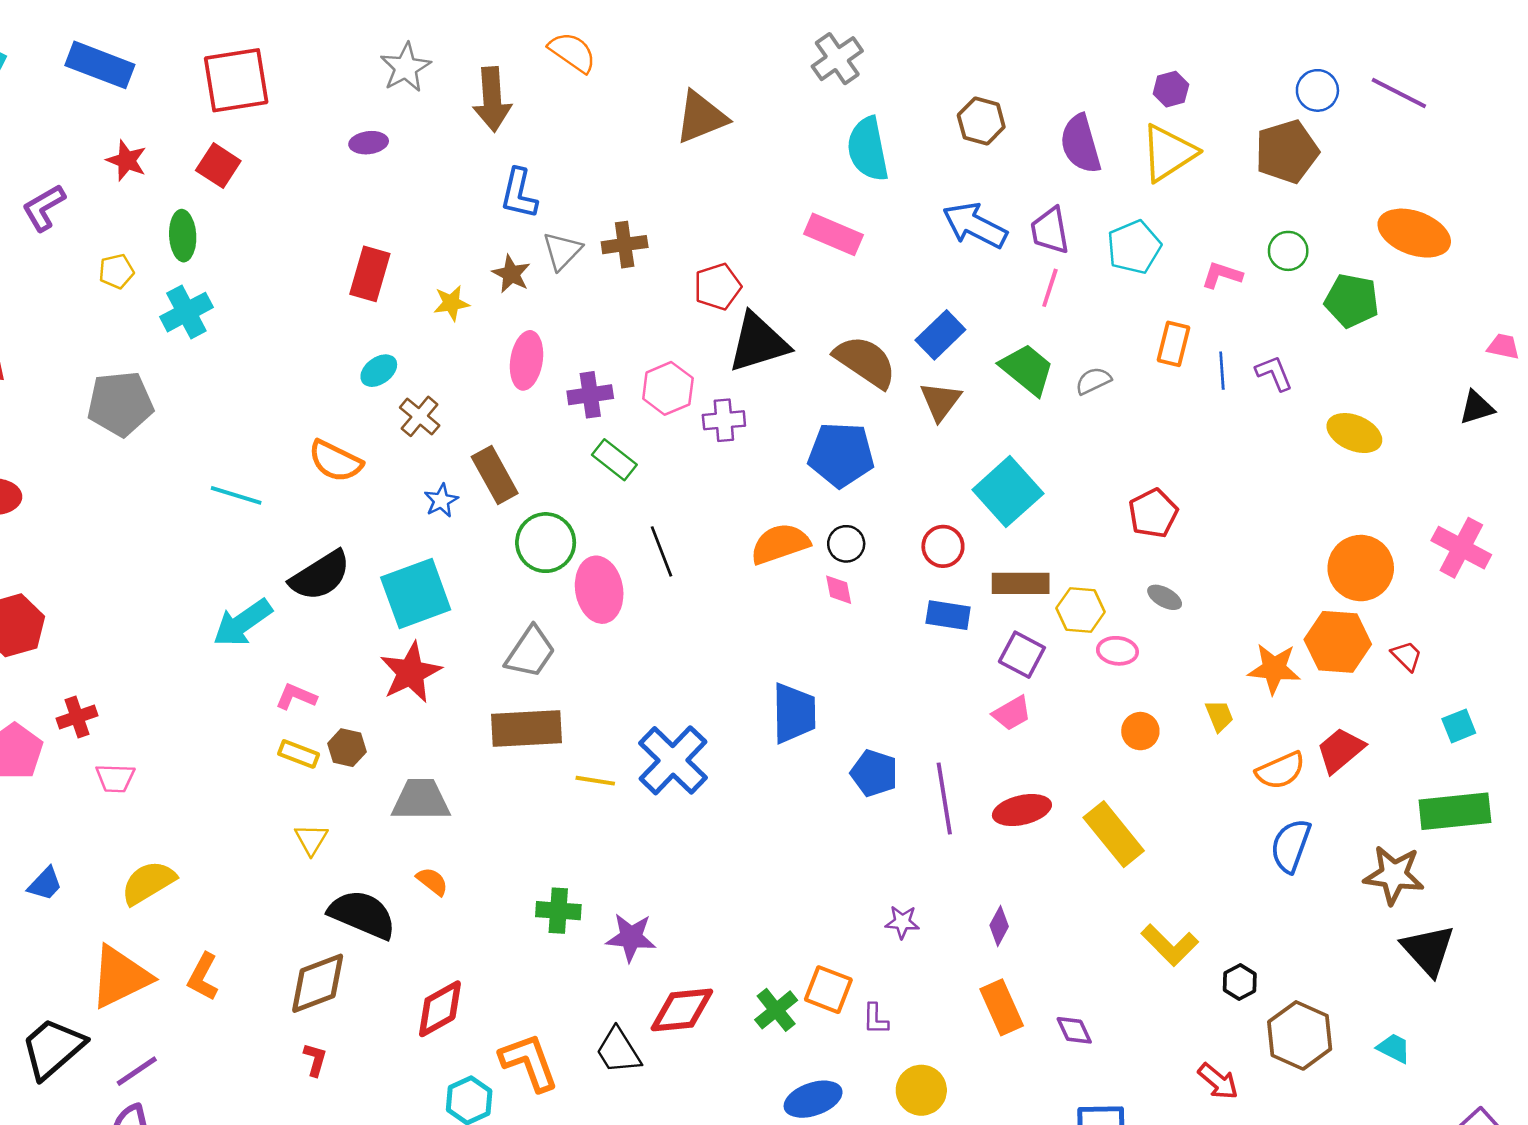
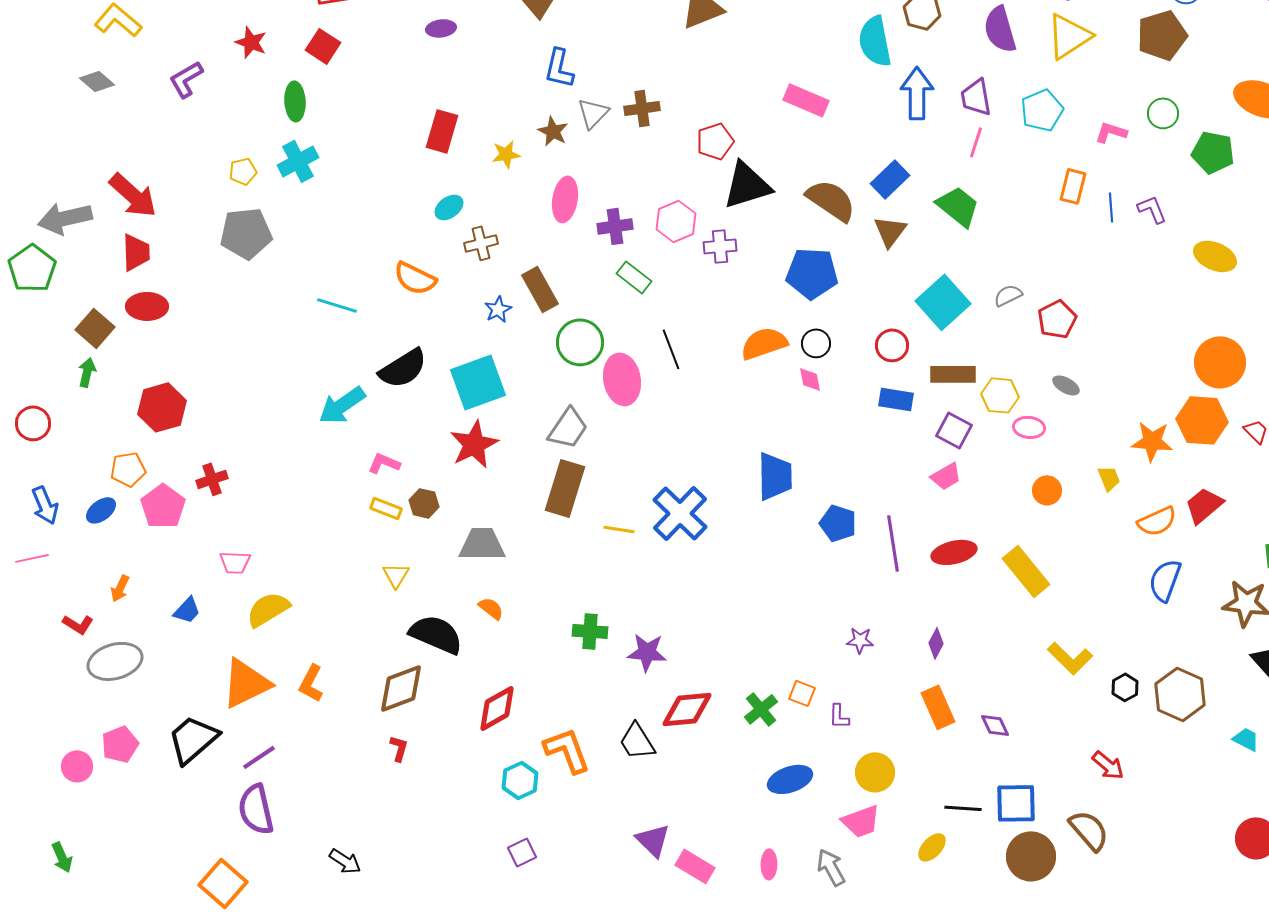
cyan semicircle: (868, 149) -> (875, 41), moved
blue arrow: (975, 225) -> (917, 93), turned 63
yellow pentagon: (116, 271) -> (243, 171), moved
gray semicircle: (1093, 381) -> (1008, 295), moved
brown cross: (420, 416) -> (481, 243), turned 36
brown rectangle: (527, 729) -> (565, 488), turned -70
pink trapezoid: (115, 778) -> (235, 562), moved
orange square: (828, 990) -> (802, 693), size x0.7
brown hexagon: (1300, 1035) -> (1180, 694), moved

